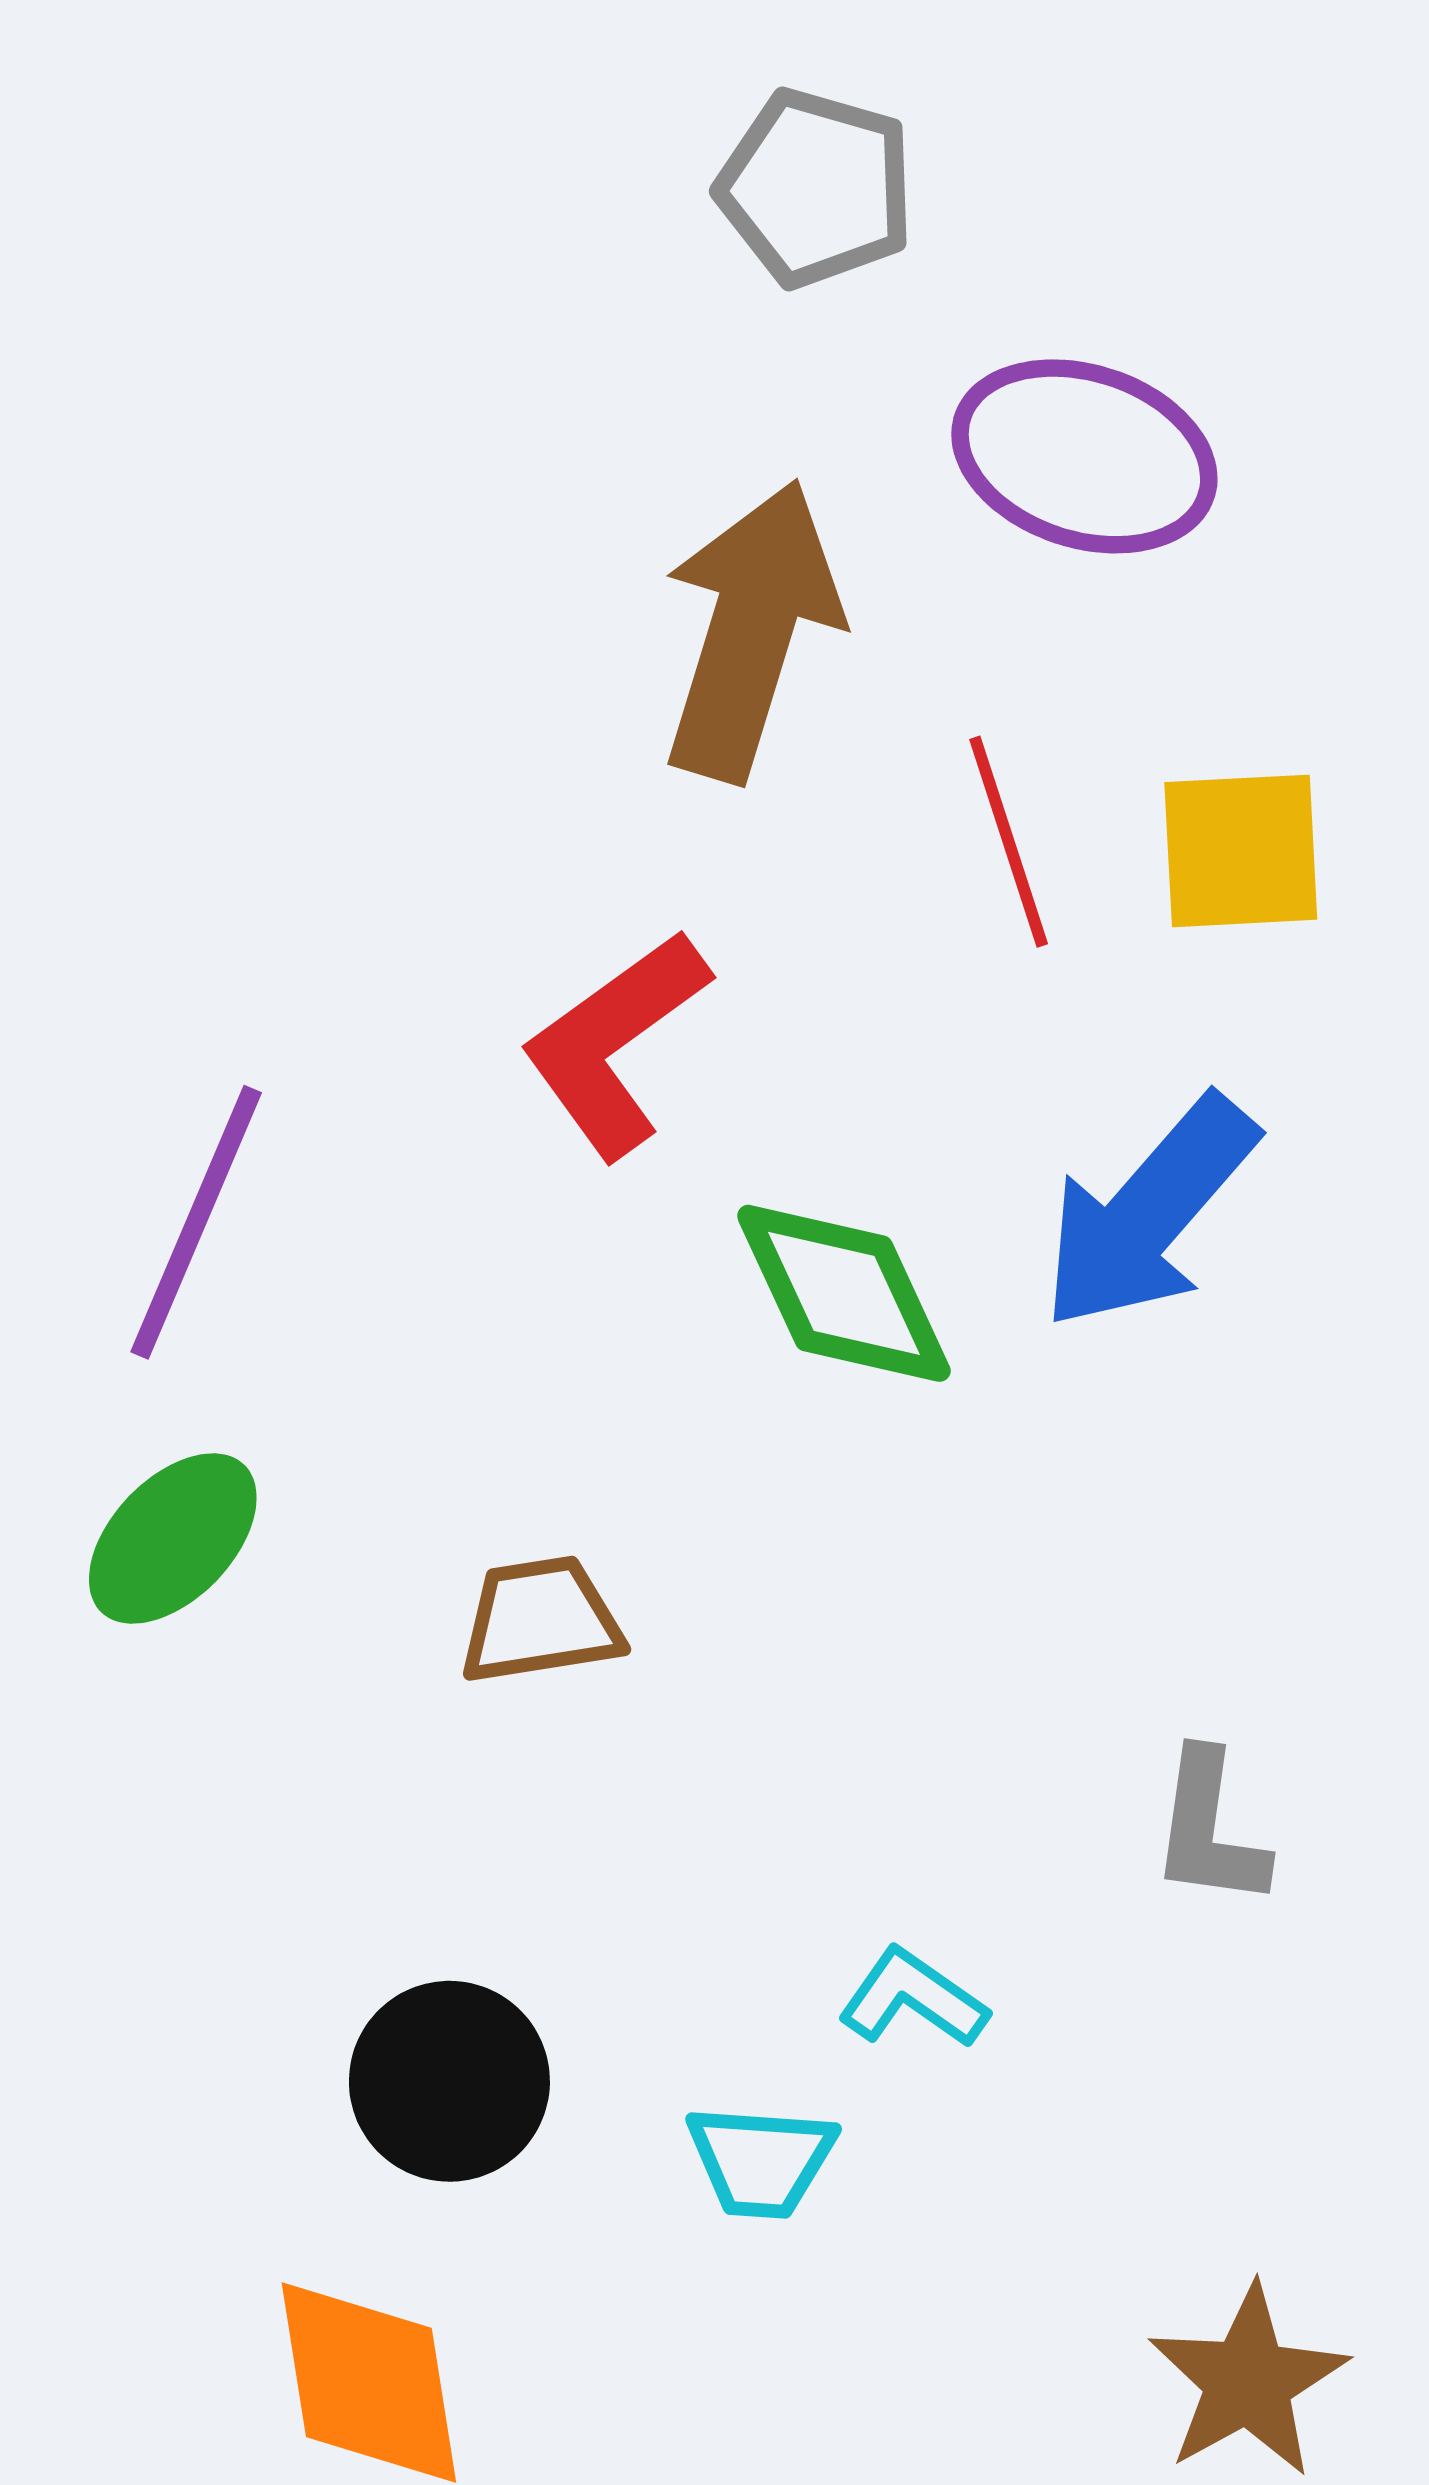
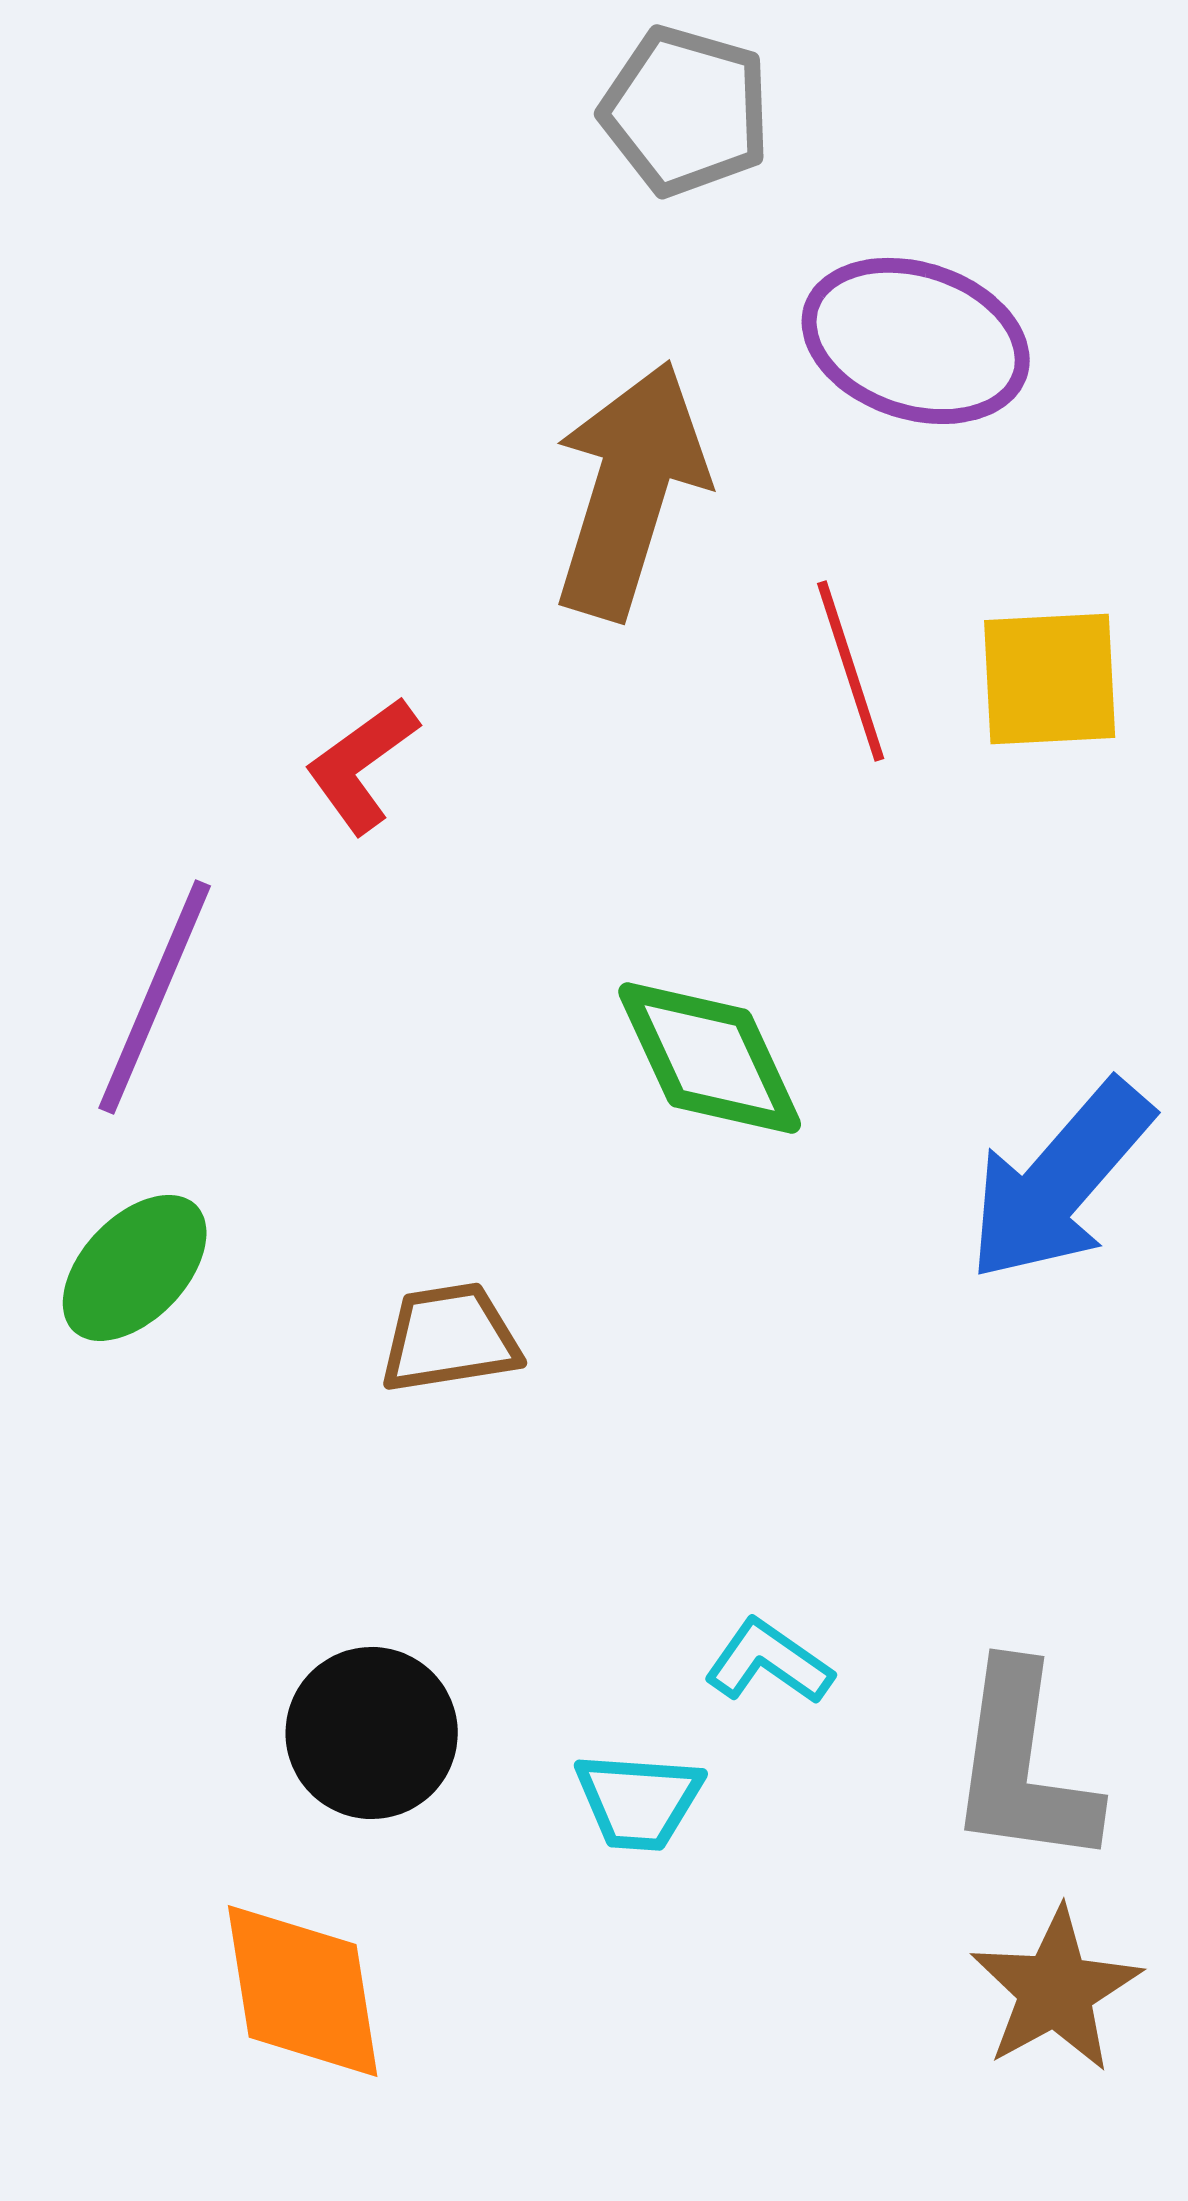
red L-shape: (615, 1044) -> (362, 765), moved, size x0.7
blue arrow: (1149, 1213) -> (1060, 1181), moved
gray L-shape: (1209, 1829) -> (1023, 1766), moved, size x1.5

